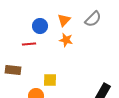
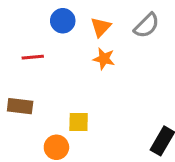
blue circle: (40, 26) -> (63, 21), moved
red line: (29, 44) -> (33, 57), moved

